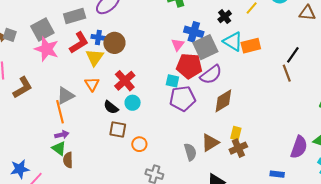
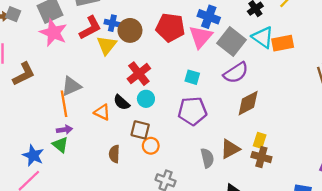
blue cross: (194, 32) -> (209, 17), moved
pink triangle: (178, 45) -> (201, 37), size x1.6
gray square: (205, 47) -> (232, 42), turned -30
red pentagon: (189, 66) -> (170, 27), moved
orange triangle: (92, 84) -> (102, 112), moved, turned -35
purple pentagon: (182, 99) -> (192, 111), moved
brown square: (118, 130) -> (140, 130), moved
brown cross: (238, 148) -> (261, 157), turned 36
brown semicircle: (68, 160) -> (114, 154), moved
blue star: (20, 169) -> (33, 155), moved, turned 30

